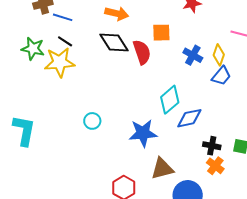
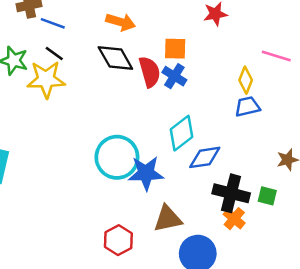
blue cross: (193, 55) -> (174, 76), moved
blue trapezoid: (221, 76) -> (247, 107), turned -145
cyan circle: (92, 121) -> (117, 157), moved, size x2.0
black cross: (212, 146) -> (231, 193), size x1.6

